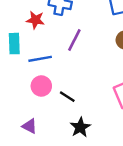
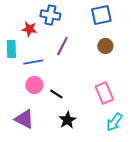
purple triangle: (30, 126) -> (24, 119), size x1.5

